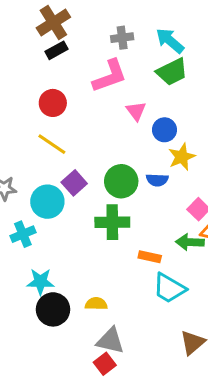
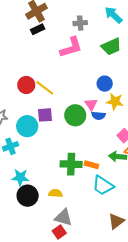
cyan arrow: (170, 41) -> (113, 15), moved
red circle: (53, 103) -> (26, 85), moved
pink triangle: (136, 111) -> (91, 104), moved
yellow line: (52, 144) -> (45, 88), moved
yellow star: (182, 157) -> (115, 101), turned 30
purple square: (74, 183) -> (45, 115), turned 35
green cross: (112, 222) -> (71, 164), moved

